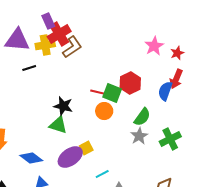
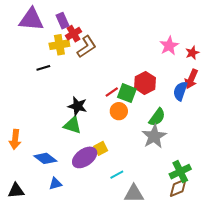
red cross: (59, 34) -> (74, 34), size x0.7
purple triangle: (17, 40) -> (31, 20), moved
red line: (97, 92) -> (112, 92), turned -48
gray star: (139, 136) -> (154, 136), size x1.4
green cross: (170, 139) -> (180, 172), moved

